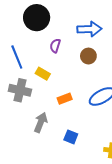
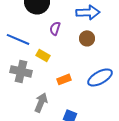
blue line: (17, 57) -> (18, 39), turned -45

